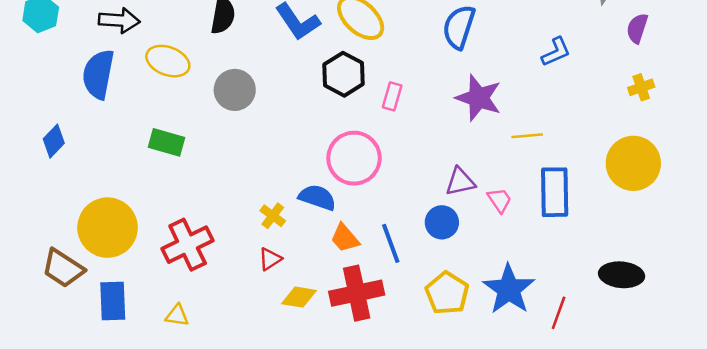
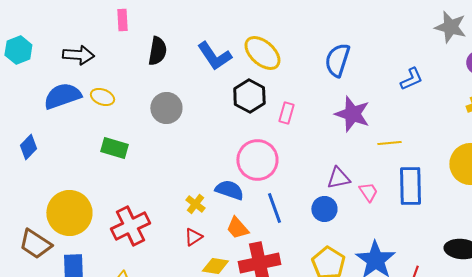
yellow ellipse: (168, 61) -> (102, 97), moved, size x0.7
blue semicircle: (98, 74) -> (62, 96), turned 60
orange trapezoid: (345, 238) -> (237, 228), moved
blue line: (391, 243) -> (274, 208), moved

